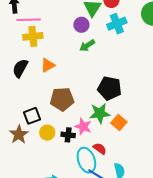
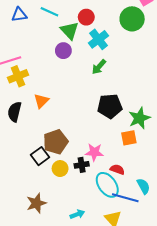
green arrow: (87, 46) -> (99, 67), moved
brown pentagon: (62, 99) -> (56, 142), moved
green star: (100, 113) -> (139, 118), moved
orange square: (119, 123) -> (129, 138), turned -35
brown star: (19, 134) -> (36, 203), moved, turned 30

